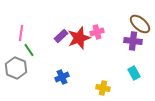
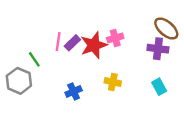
pink line: (21, 33) -> (58, 42), moved
yellow cross: (103, 88) -> (113, 82), moved

